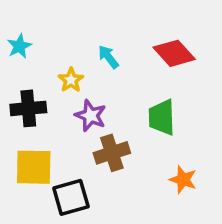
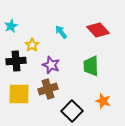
yellow star: (71, 80) -> (32, 45), moved
brown cross: (112, 153) -> (48, 89), moved
black square: (71, 197) -> (72, 111), moved, turned -30

